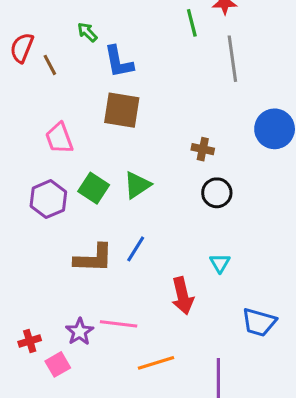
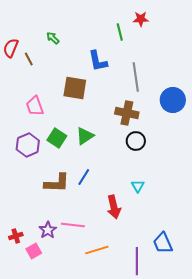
gray line: (232, 59) -> (136, 77), moved
blue L-shape: (119, 62) -> (98, 61), moved
brown cross: (203, 149) -> (127, 113), size x1.6
blue trapezoid: (259, 322) -> (163, 243), moved, turned 50

